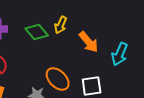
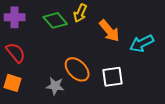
cyan arrow: (120, 54) -> (142, 43), turned 40

